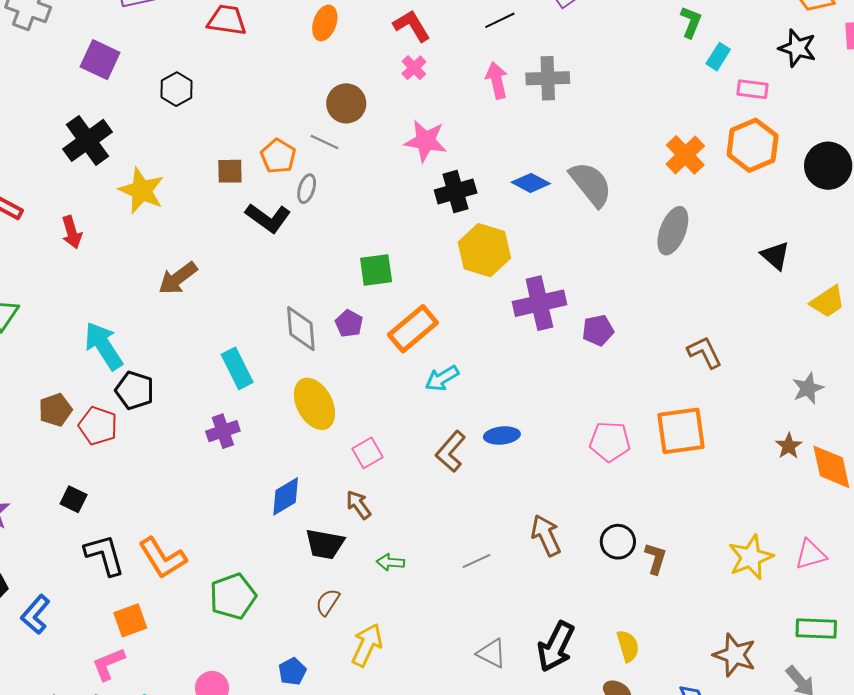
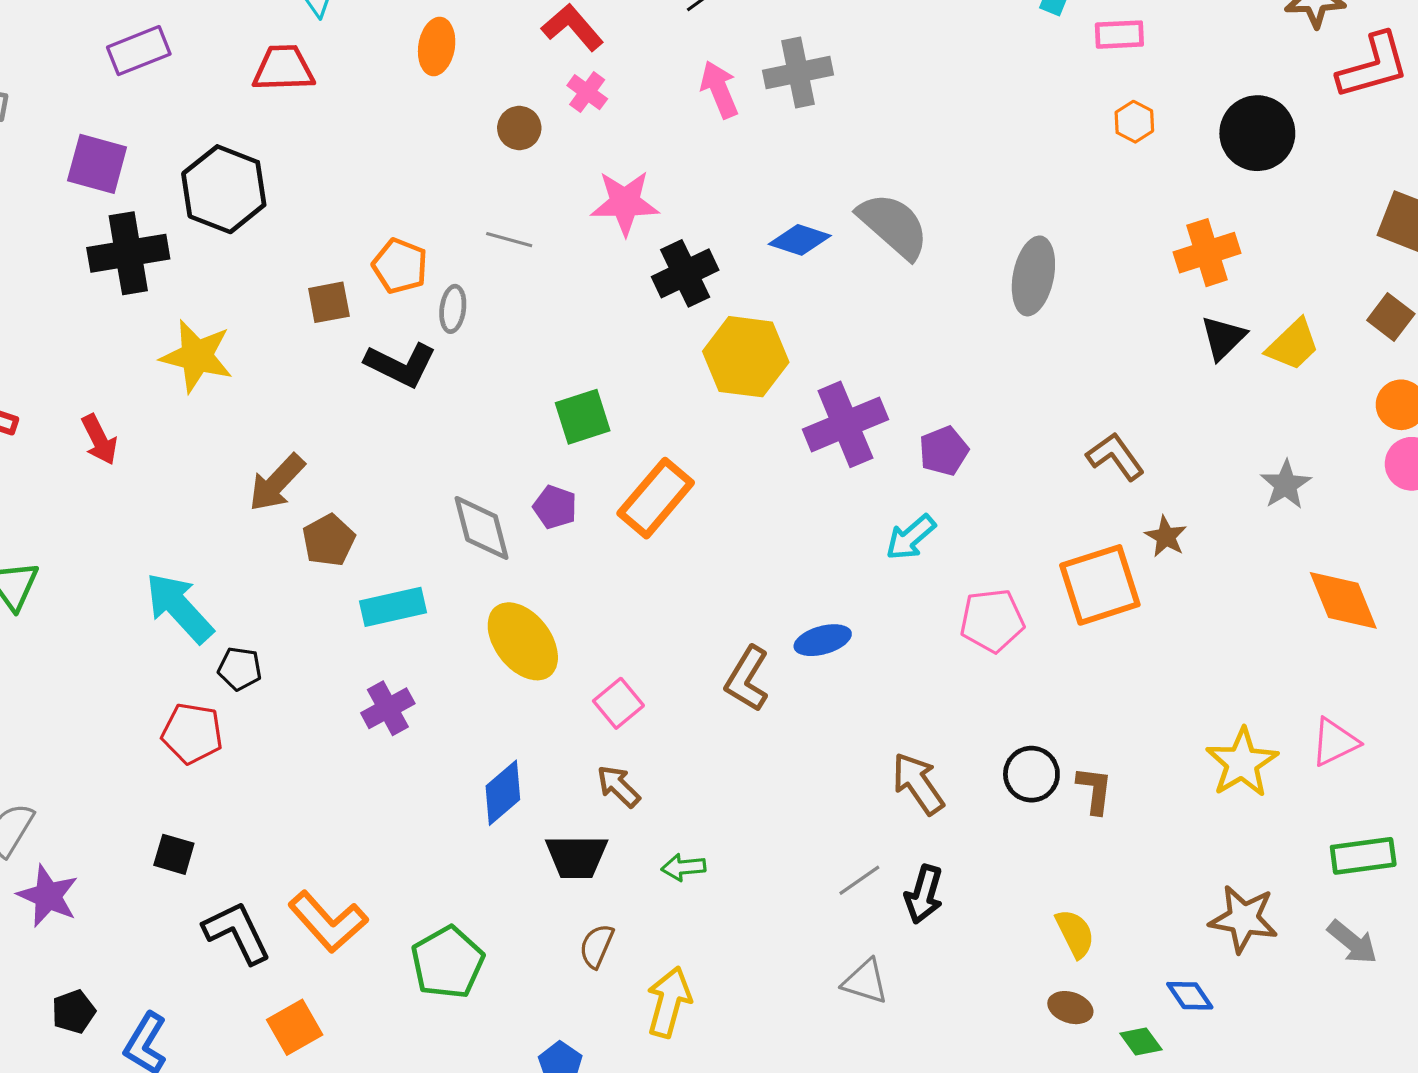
black hexagon: (176, 89) -> (224, 189), size x1.6
brown circle: (346, 103) -> (519, 128), moved, size x0.7
black cross: (87, 140) -> (128, 253), moved, turned 36
gray line: (325, 142) -> (509, 240), moved
orange hexagon: (753, 145) -> (1134, 122), size x0.5
orange cross: (685, 155) -> (1207, 253), moved, turned 36
black triangle: (775, 256) -> (1223, 338), moved, turned 44
cyan rectangle: (237, 368) -> (393, 607), turned -66
cyan arrow: (442, 378) -> (911, 537), moved
black pentagon: (135, 390) -> (240, 669), size x0.7
brown pentagon: (55, 410) -> (329, 540), moved
brown star: (789, 446) -> (1166, 537), moved
gray line: (476, 561) -> (859, 880), moved
black arrow: (556, 647) -> (924, 894), moved, size x0.7

